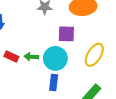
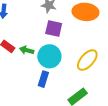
purple square: (66, 34) -> (54, 28), moved

